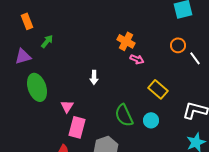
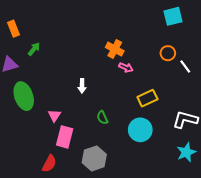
yellow rectangle: (158, 89) -> (147, 98), turned -66
green semicircle: (124, 115) -> (102, 118), moved, size x0.6
cyan circle: (151, 120) -> (140, 130), size x1.5

